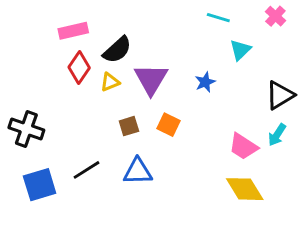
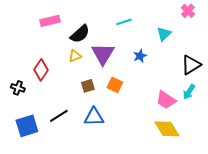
cyan line: (218, 18) -> (124, 22), moved, turned -35
red diamond: (79, 67) -> (41, 70), moved
black cross: (26, 129) -> (18, 88), size x0.6

